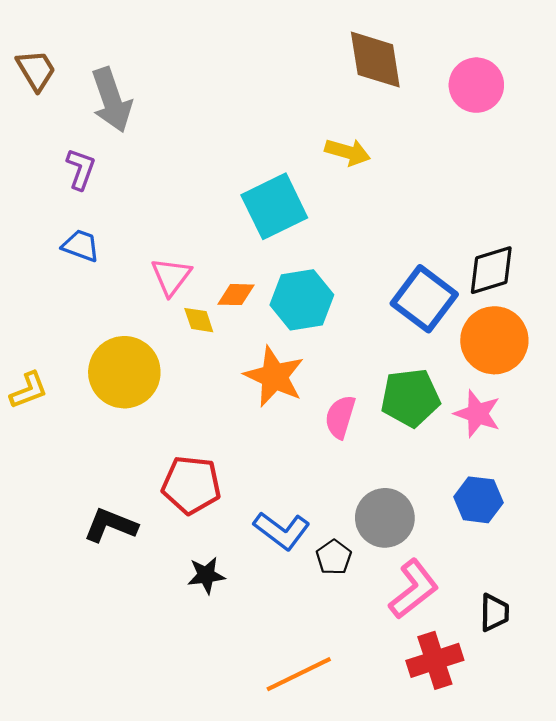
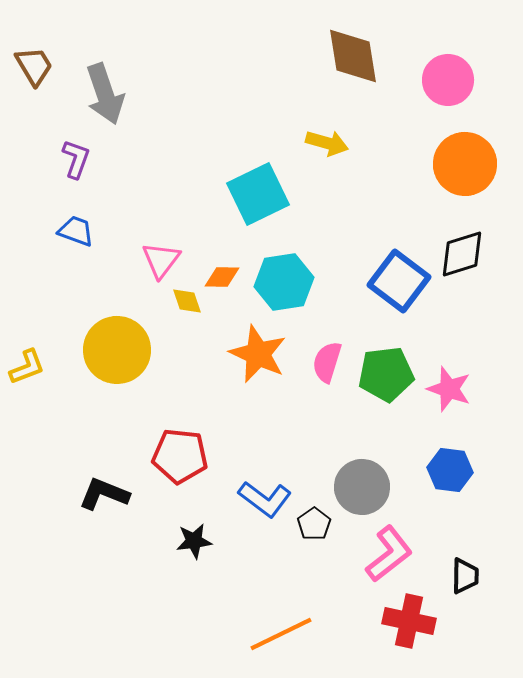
orange circle: (494, 340) -> (465, 164), moved
pink semicircle: (340, 417) -> (327, 362), moved
red cross: (435, 660) -> (409, 621), turned 30

